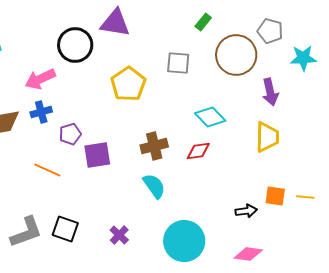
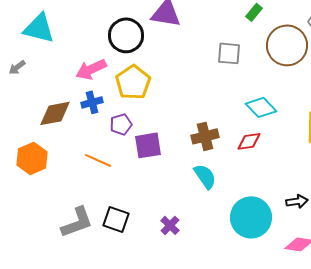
yellow pentagon: (128, 84) -> (133, 82), moved
cyan circle: (184, 241) -> (251, 217), moved

